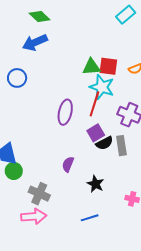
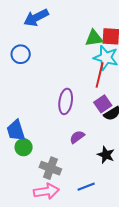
purple ellipse: (65, 112) -> (66, 101), moved
purple semicircle: (68, 164) -> (77, 137), turned 35
blue line: (90, 218) -> (86, 187), moved

